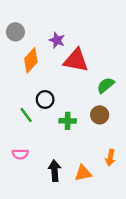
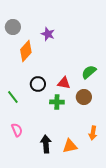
red triangle: (76, 60) -> (64, 83), moved, size x0.6
green line: (26, 115) -> (13, 97), moved
pink semicircle: (20, 154) -> (17, 130), turned -112

